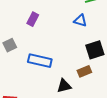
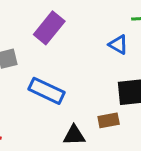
purple rectangle: (33, 19) -> (49, 28), size x1.5

